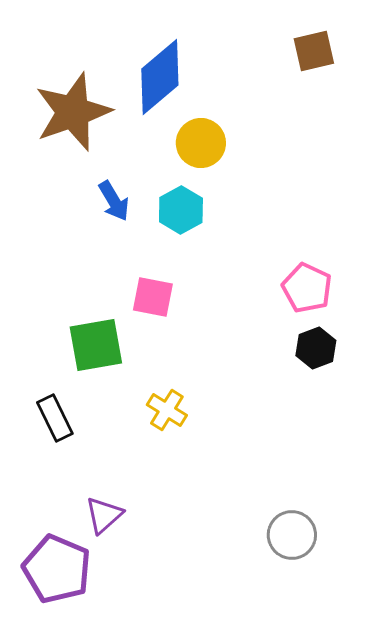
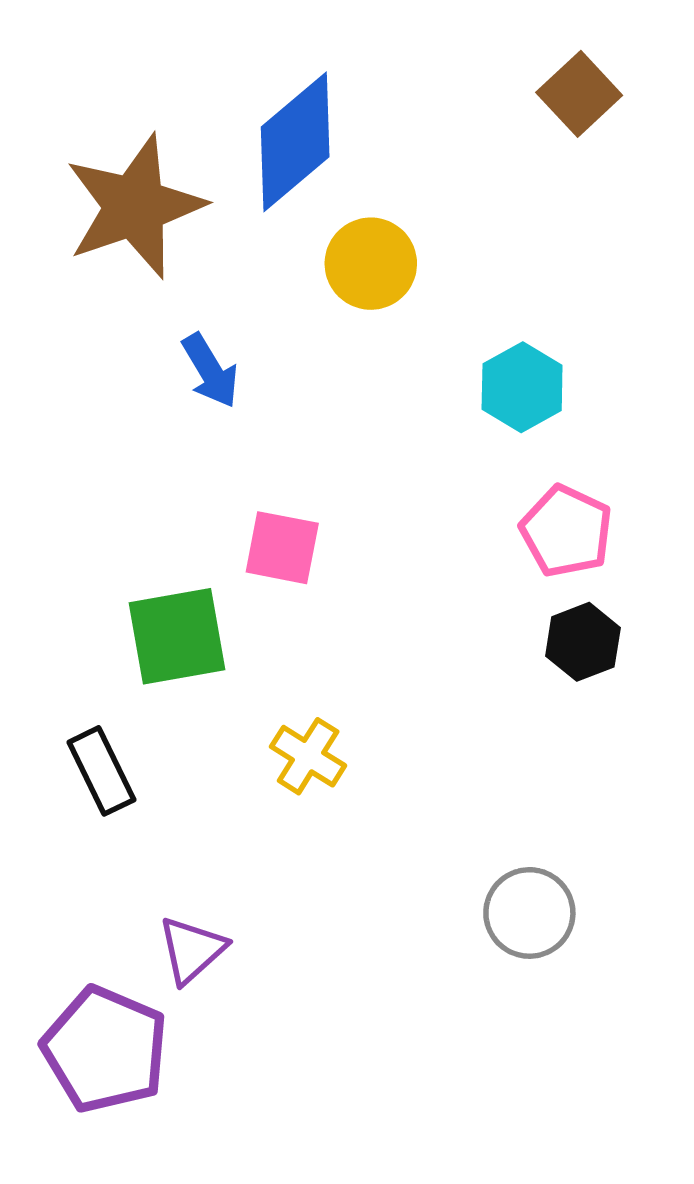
brown square: (314, 51) -> (579, 94), turned -30
cyan hexagon: (181, 210) -> (522, 387), moved
gray circle: (292, 535) -> (529, 913), moved

